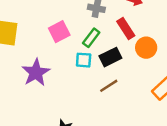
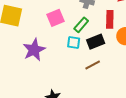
red rectangle: (126, 29) -> (110, 19), turned 30

